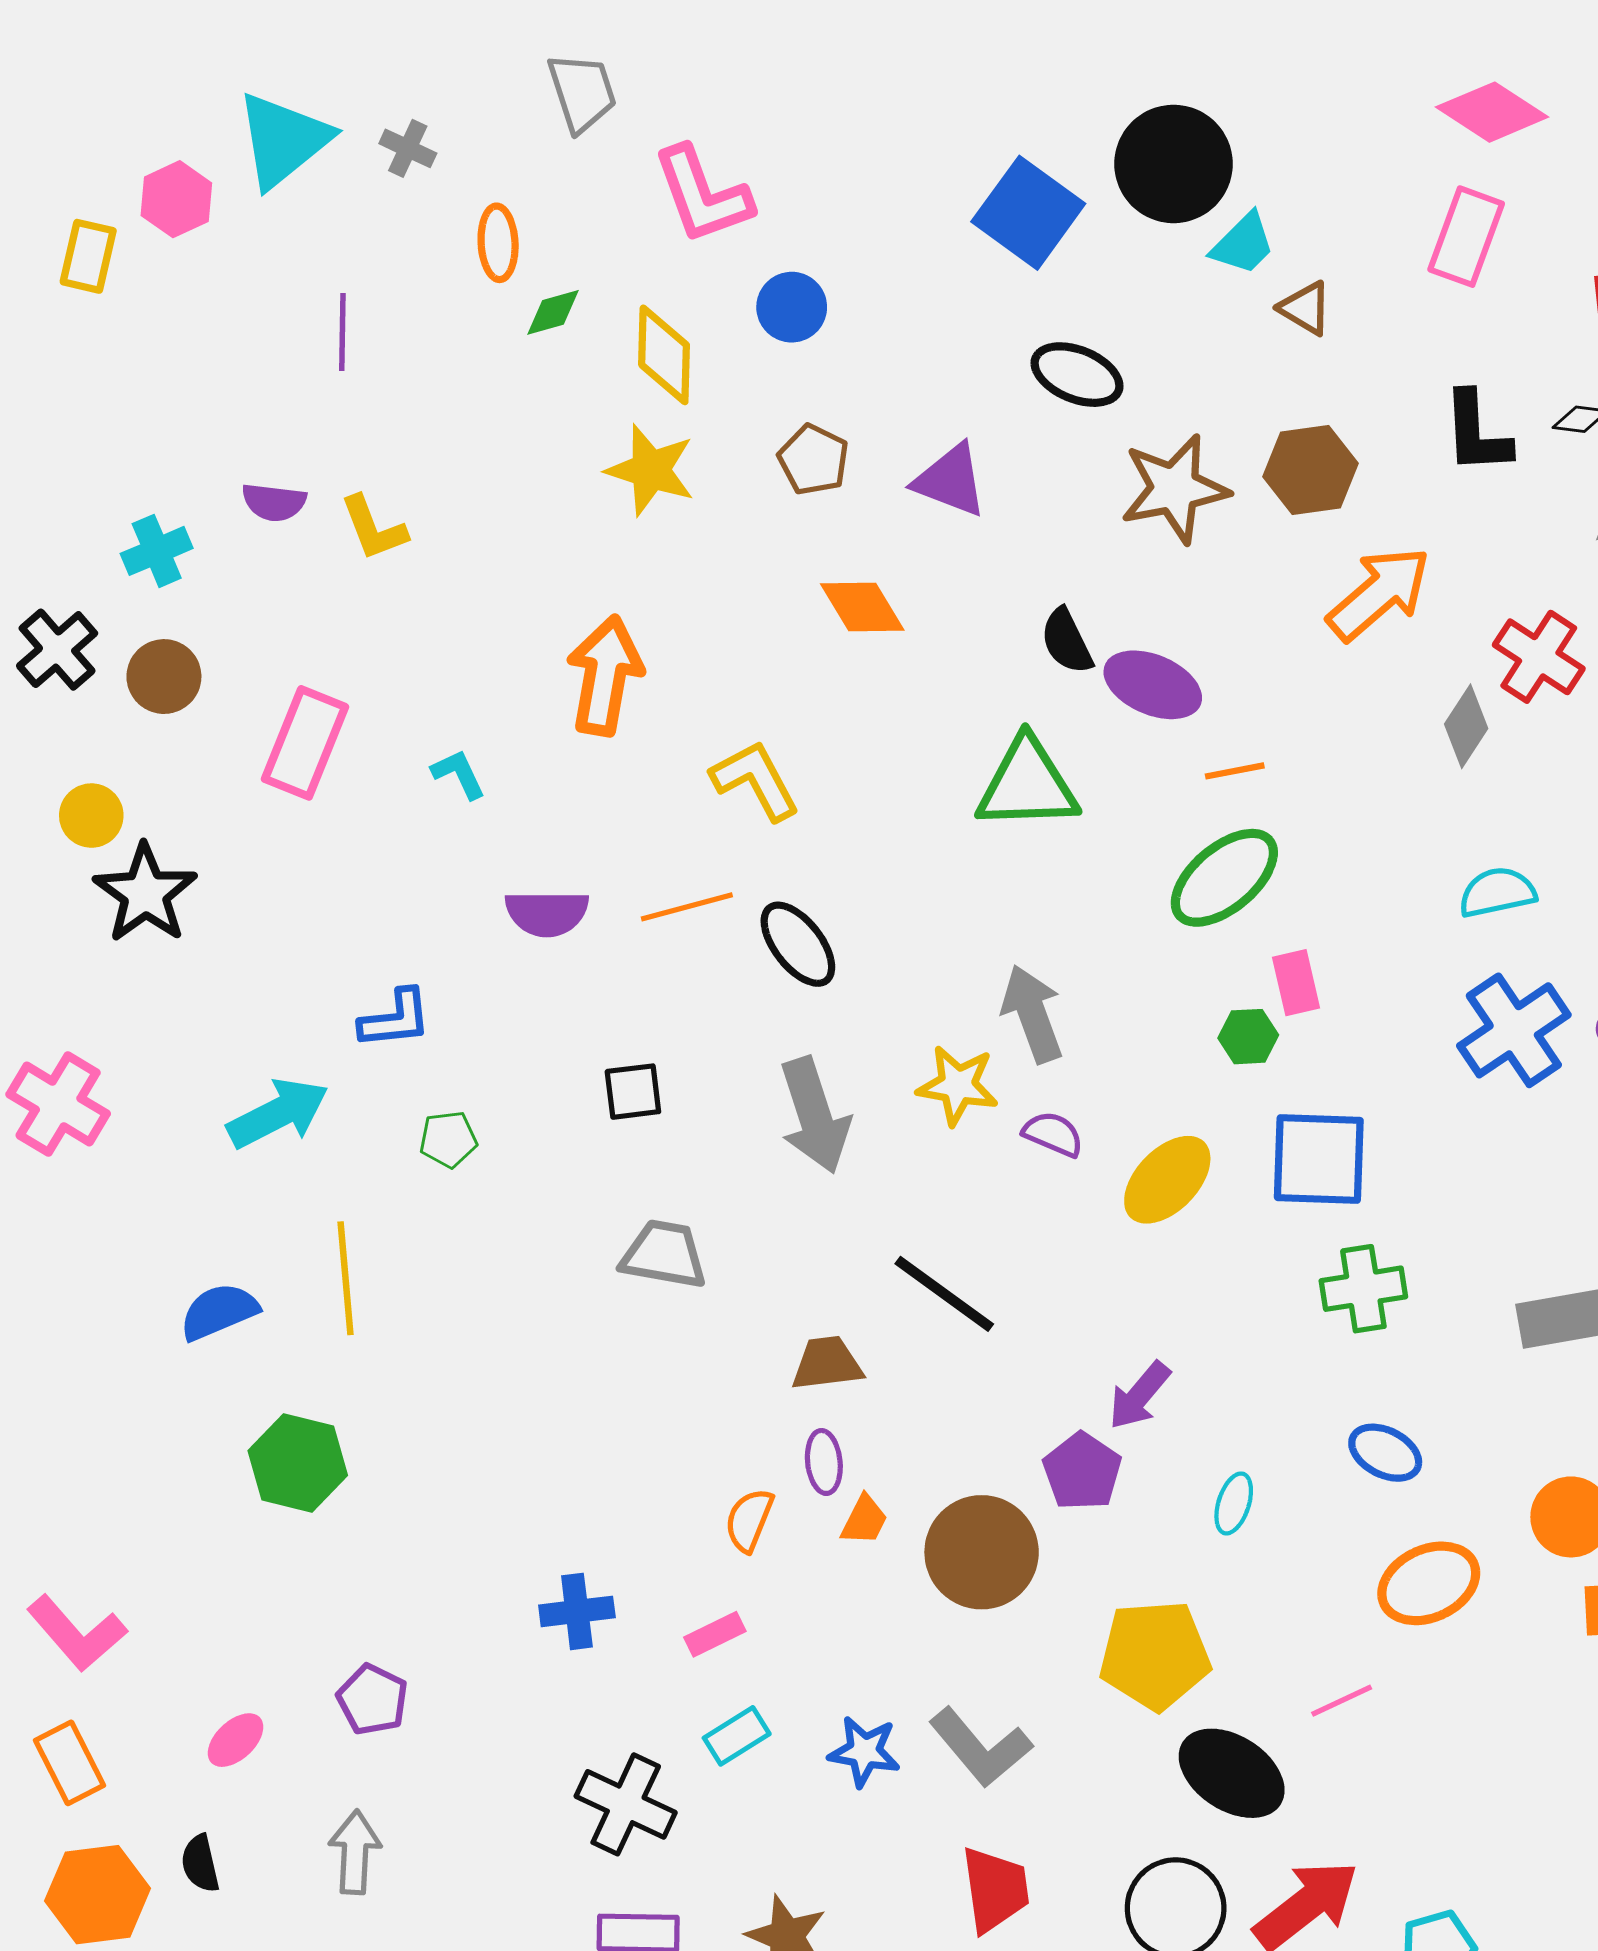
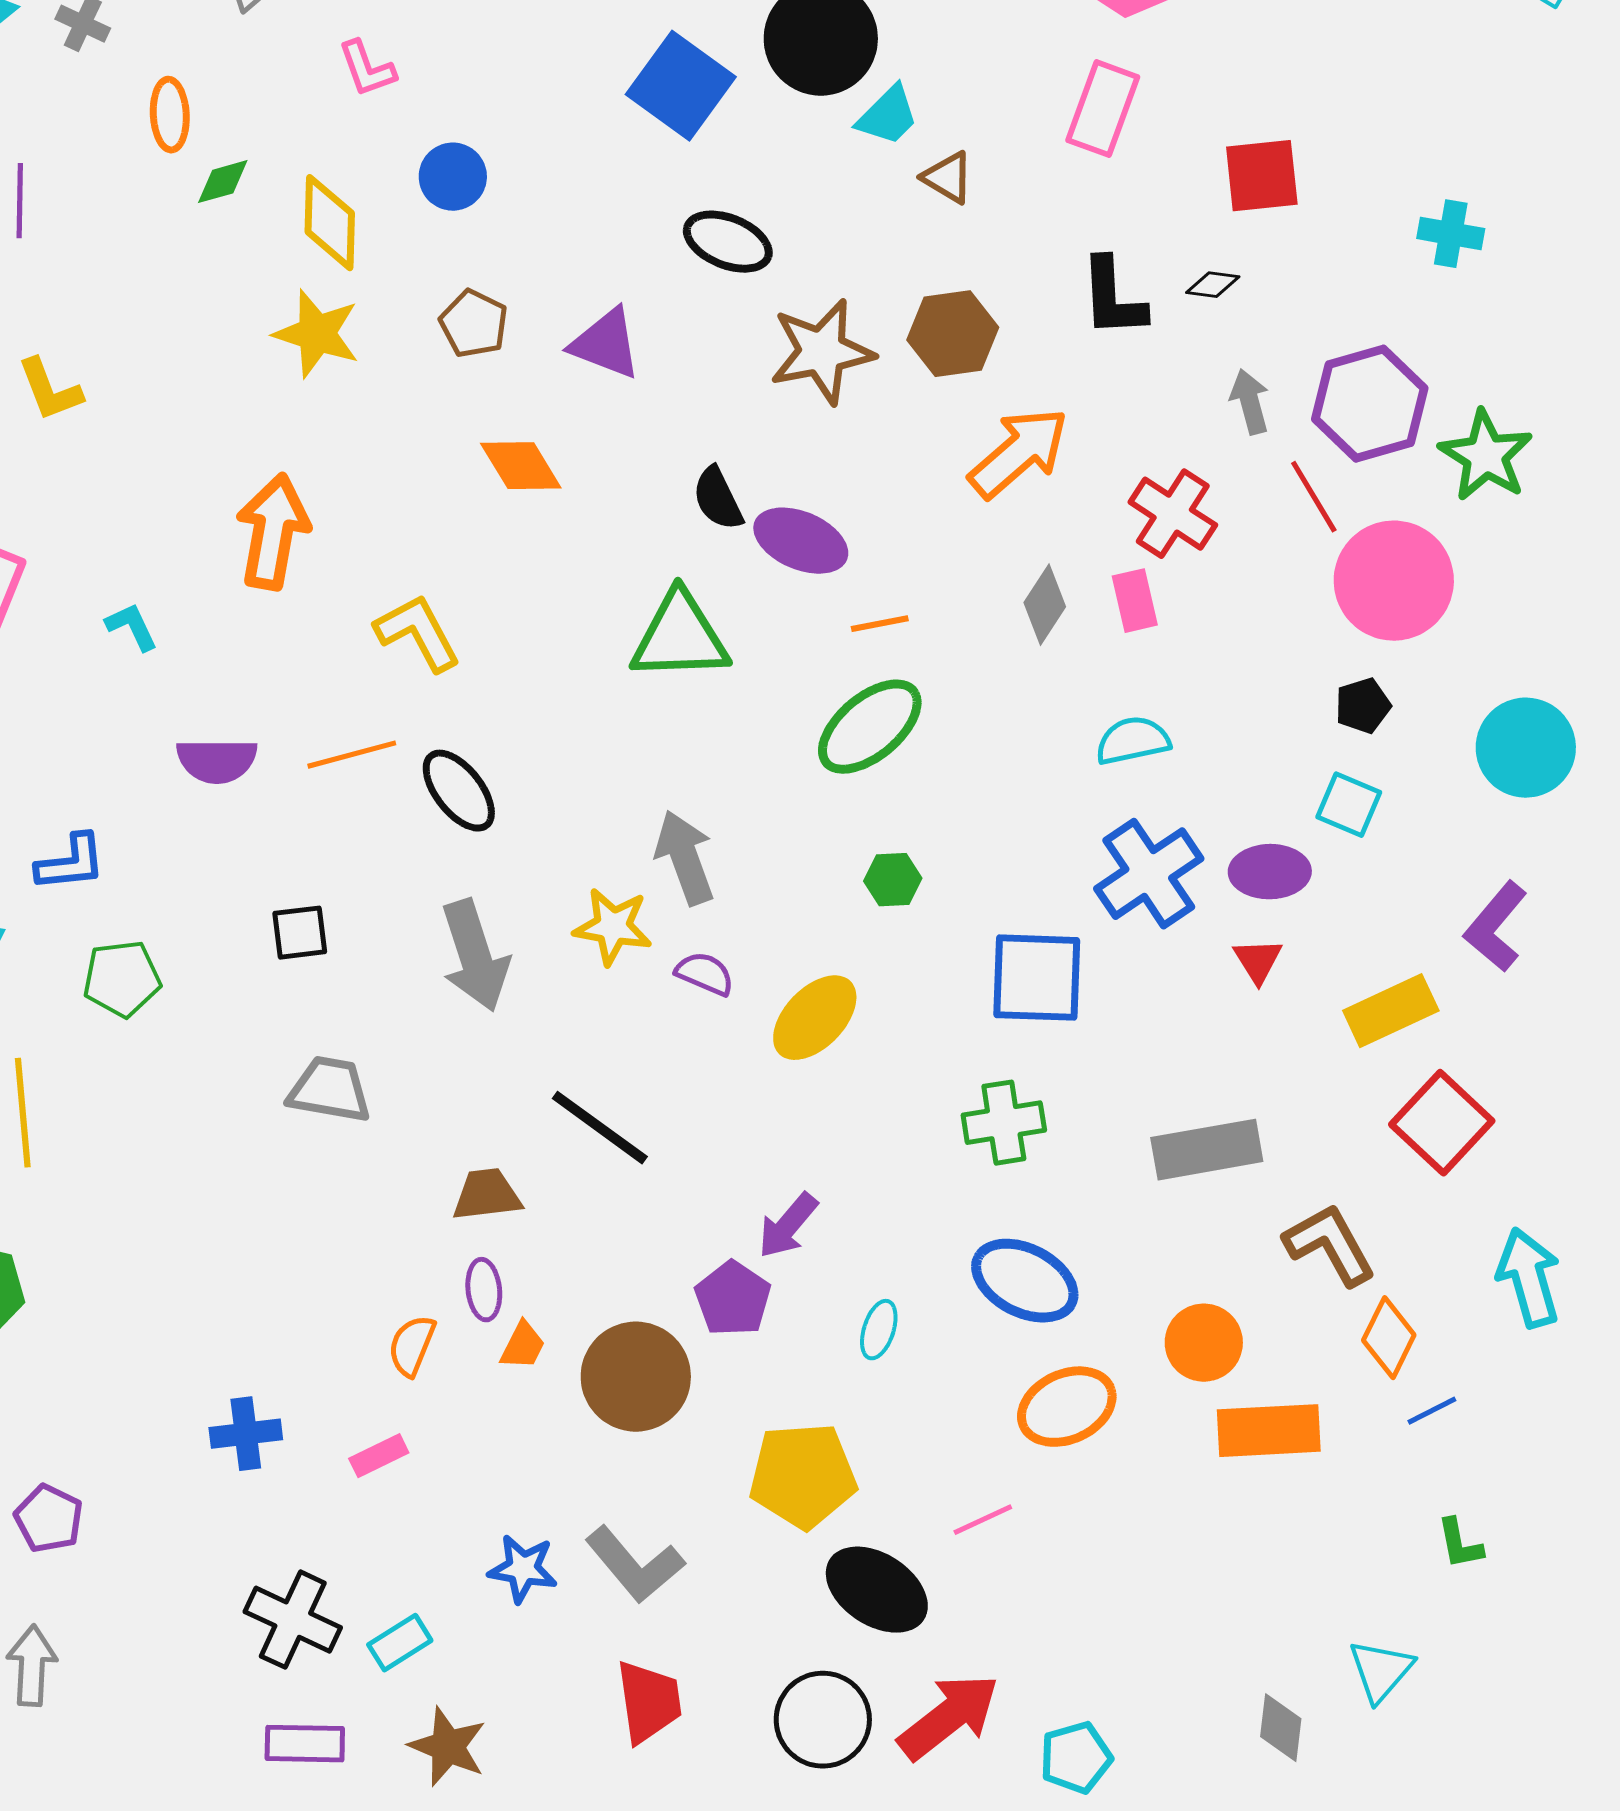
pink L-shape: (702, 195) -> (367, 69), size x0.6
gray diamond: (1466, 726) -> (1045, 605), moved
pink rectangle: (1296, 983) -> (1135, 601), moved
green pentagon: (448, 1139) -> (122, 979), size x1.4
blue square: (1319, 1159) -> (1037, 978), moved
blue ellipse: (1385, 1453) -> (1025, 1281), size x1.5
cyan rectangle: (737, 1736) -> (400, 1643), moved

